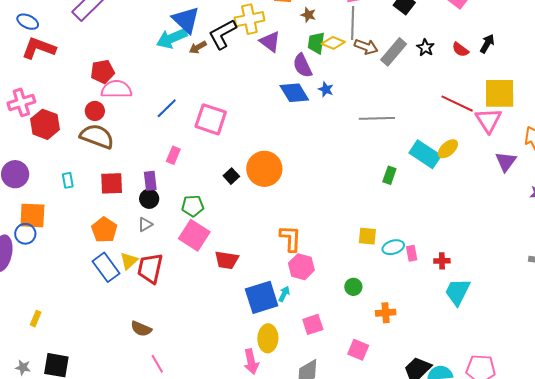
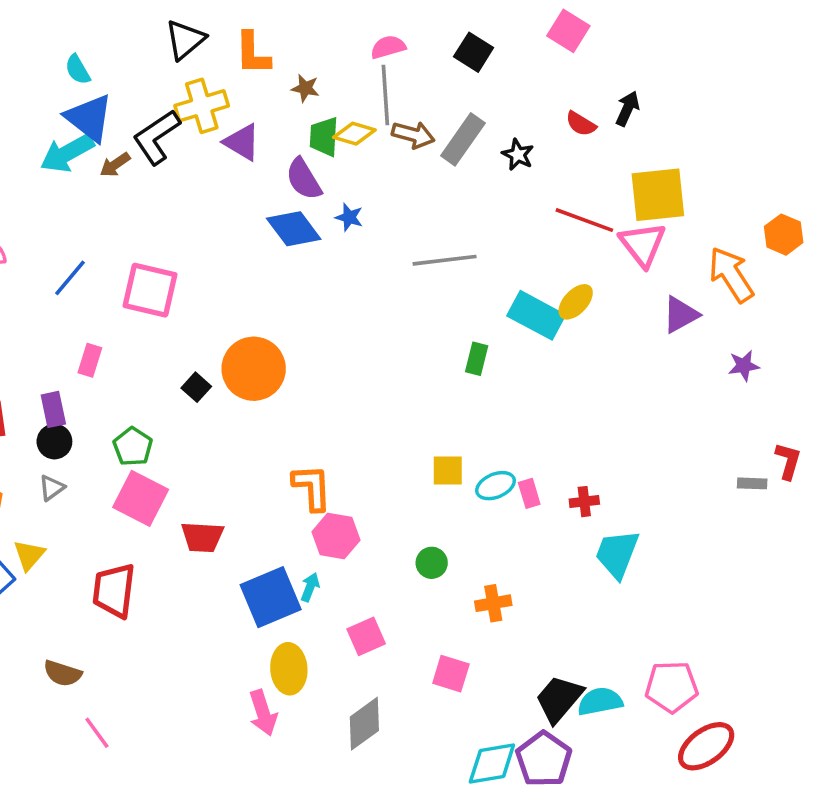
black star: (425, 48) -> (518, 155), moved
purple triangle: (506, 162) -> (681, 315), turned 30
green pentagon: (193, 206) -> (133, 447), turned -30
red trapezoid: (150, 268) -> (114, 591), moved

